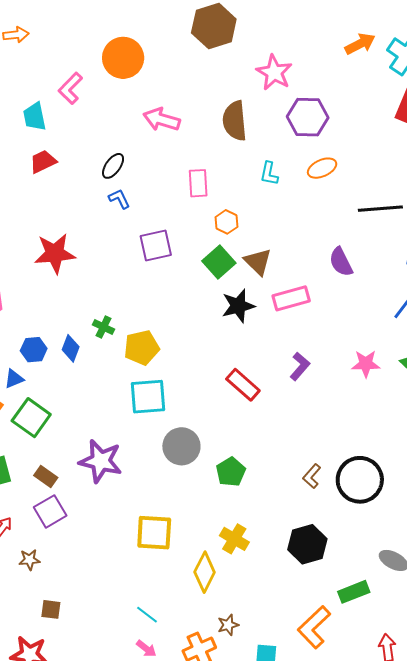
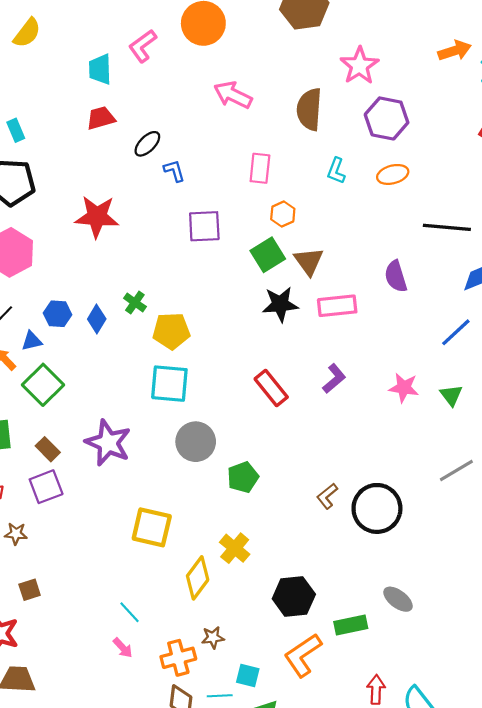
black ellipse: (113, 166) -> (147, 144), moved
black hexagon: (307, 544) -> (294, 597), moved
brown square: (51, 609) -> (30, 590), turned -35

